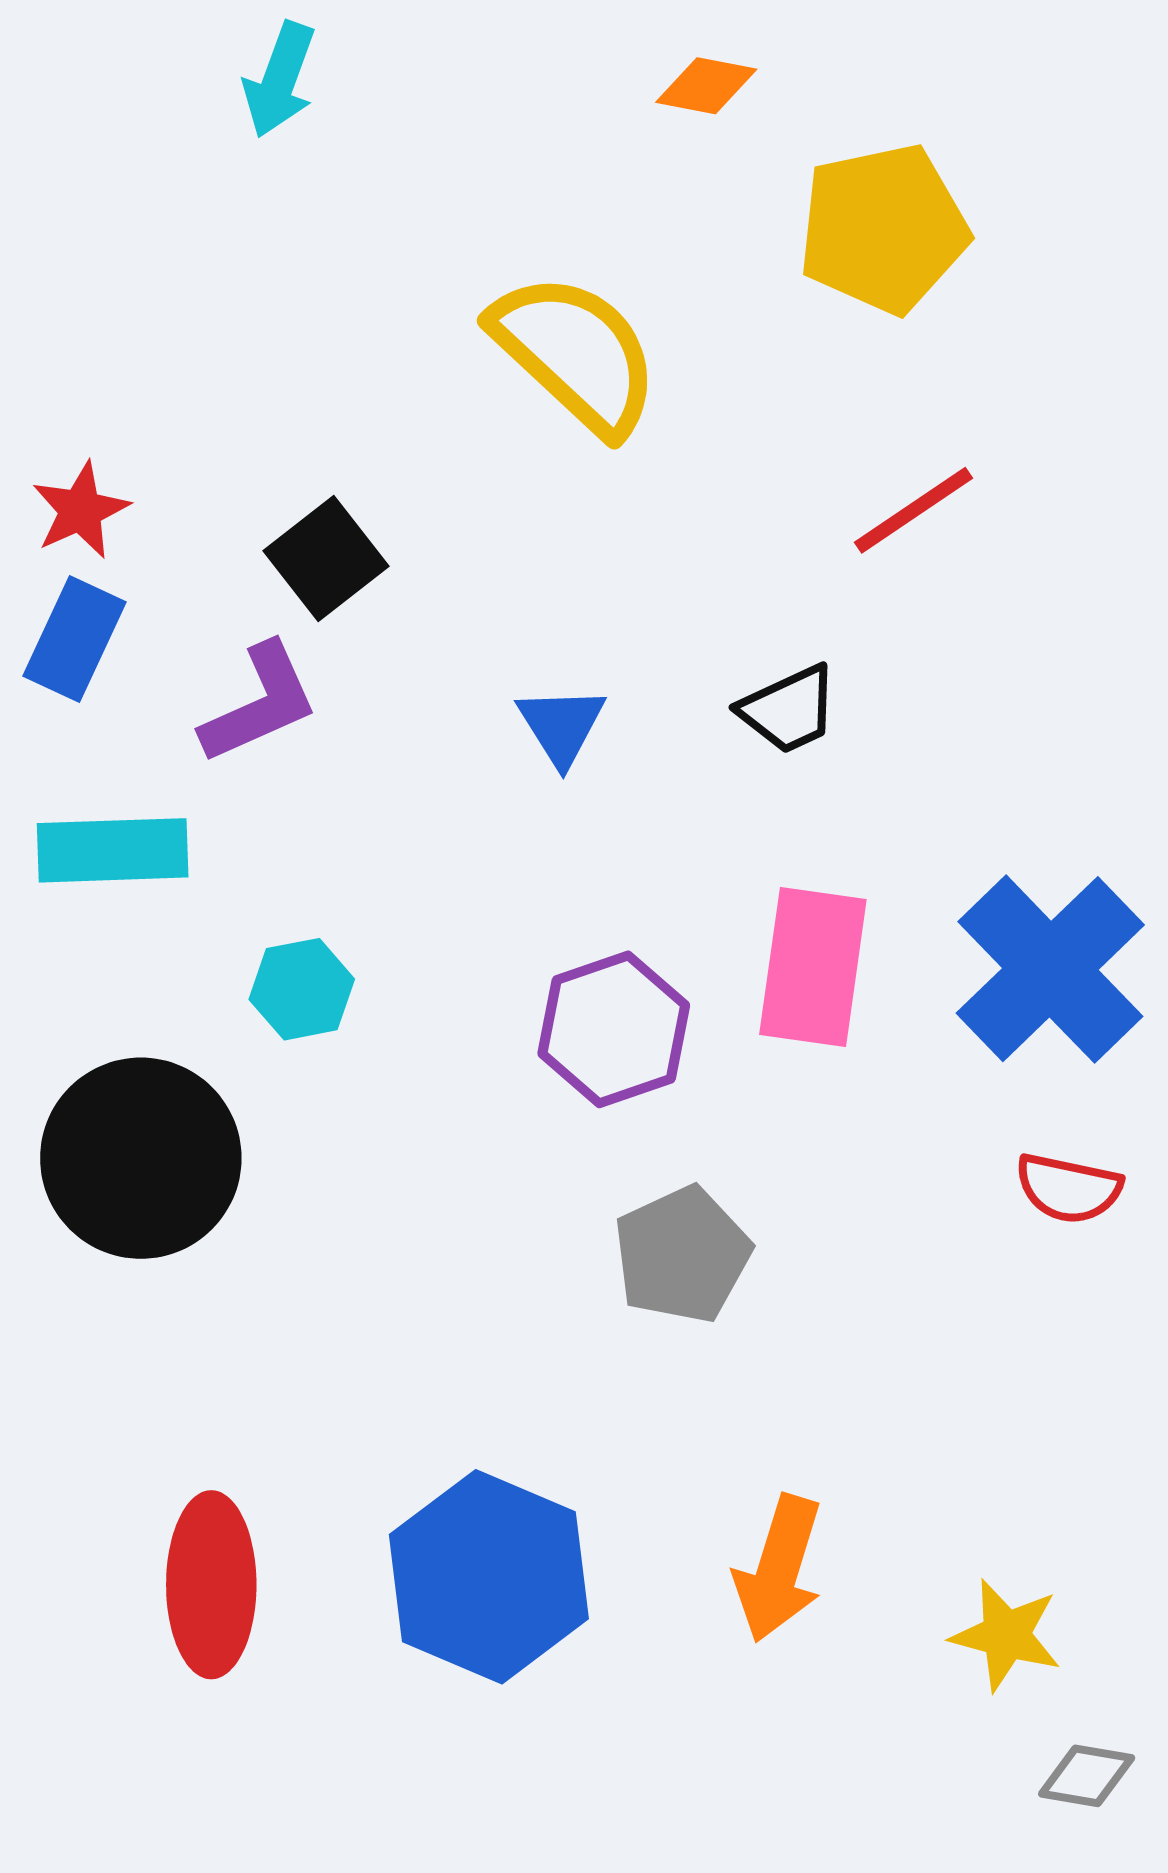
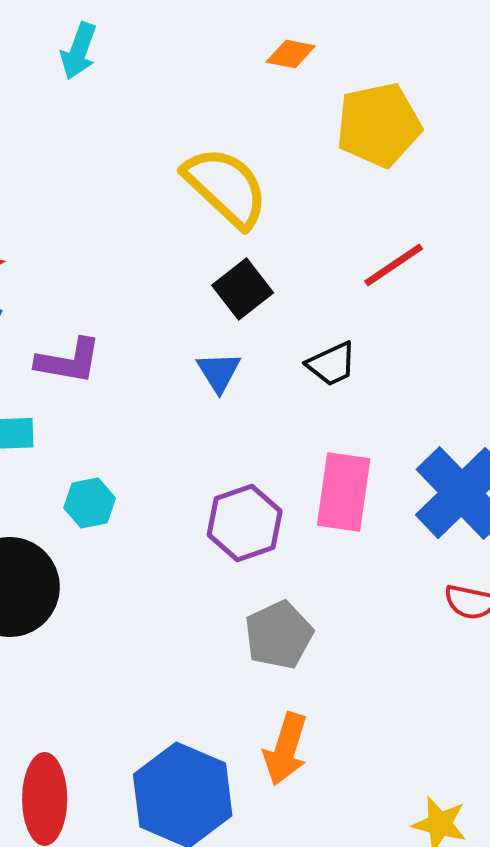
black square: (326, 559) -> (243, 289), moved
purple L-shape: (260, 703) -> (69, 361), turned 34
orange arrow: (779, 1569) -> (286, 749), moved

